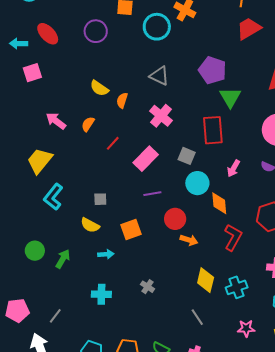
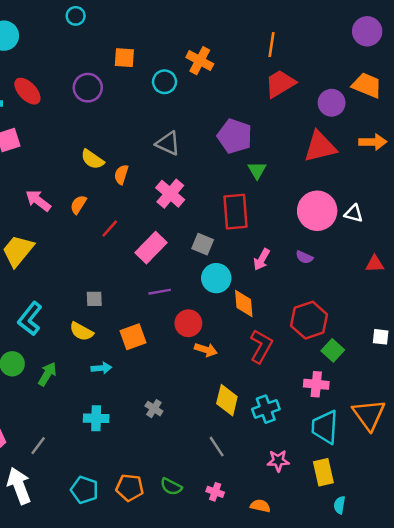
cyan circle: (157, 27) -> (164, 82), size x0.7
green triangle: (230, 97) -> (257, 170), size x0.7
cyan L-shape: (53, 197) -> (30, 319), moved

